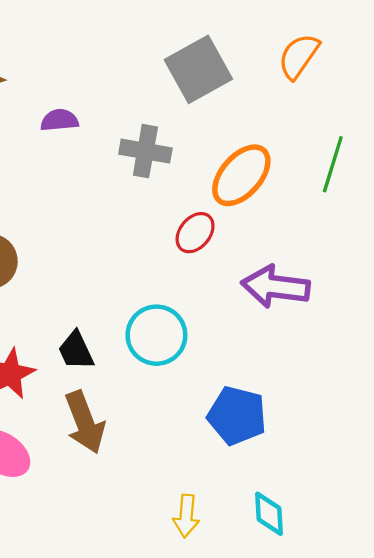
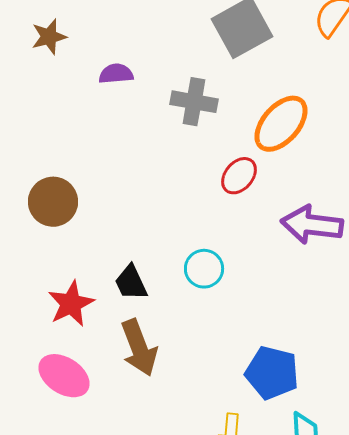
cyan circle: (156, 335) -> (204, 269), size x0.7
blue pentagon: (237, 416) -> (272, 373), moved

